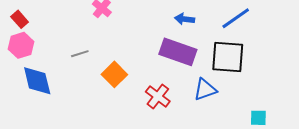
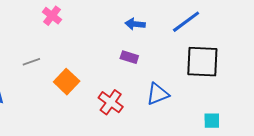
purple rectangle: (178, 52) -> (129, 57), size x0.5
black square: (228, 57) -> (202, 62), moved

